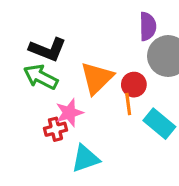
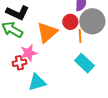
red circle: (134, 85) -> (70, 22), moved
orange line: (128, 104) -> (80, 36), moved

